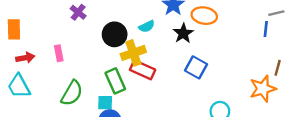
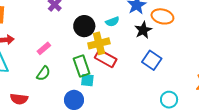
pink rectangle: (59, 53) -> (44, 48), moved, turned 56
green semicircle: (72, 93) -> (43, 73), size x0.7
cyan square: (105, 103) -> (87, 80), moved

